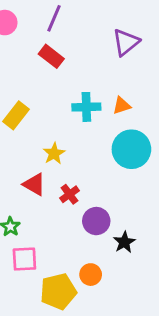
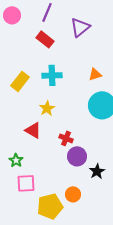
purple triangle: (126, 42) -> (80, 27), moved
cyan cross: (86, 107) -> (52, 75), moved
red cross: (69, 194) -> (66, 138), moved, turned -32

